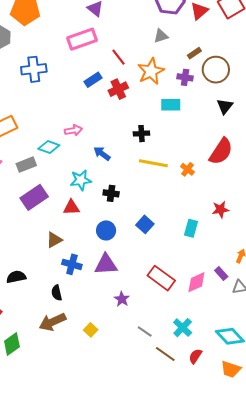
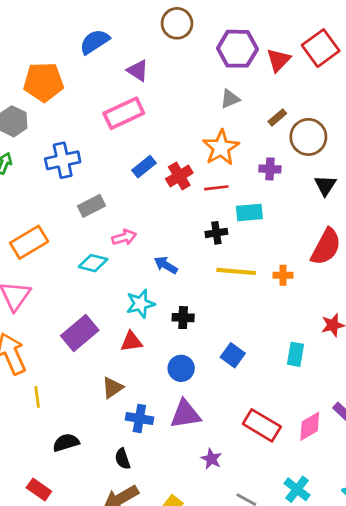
red line: (118, 57) -> (216, 188), moved, turned -54
purple cross: (185, 77) -> (270, 169), moved
cyan rectangle: (171, 105) -> (249, 212), moved
gray rectangle: (26, 165) -> (92, 206), moved
orange cross: (187, 169) -> (283, 275), turned -32

